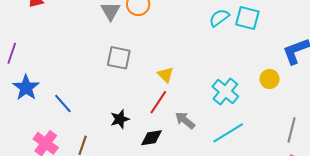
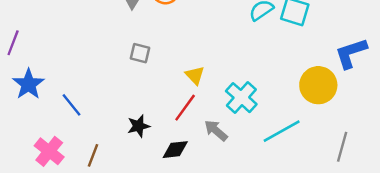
gray square: (119, 58) -> (140, 53), size x0.7
yellow circle: (270, 79) -> (318, 85), size x1.6
cyan cross: (225, 92) -> (241, 98), moved
cyan line: (228, 133) -> (282, 131), moved

